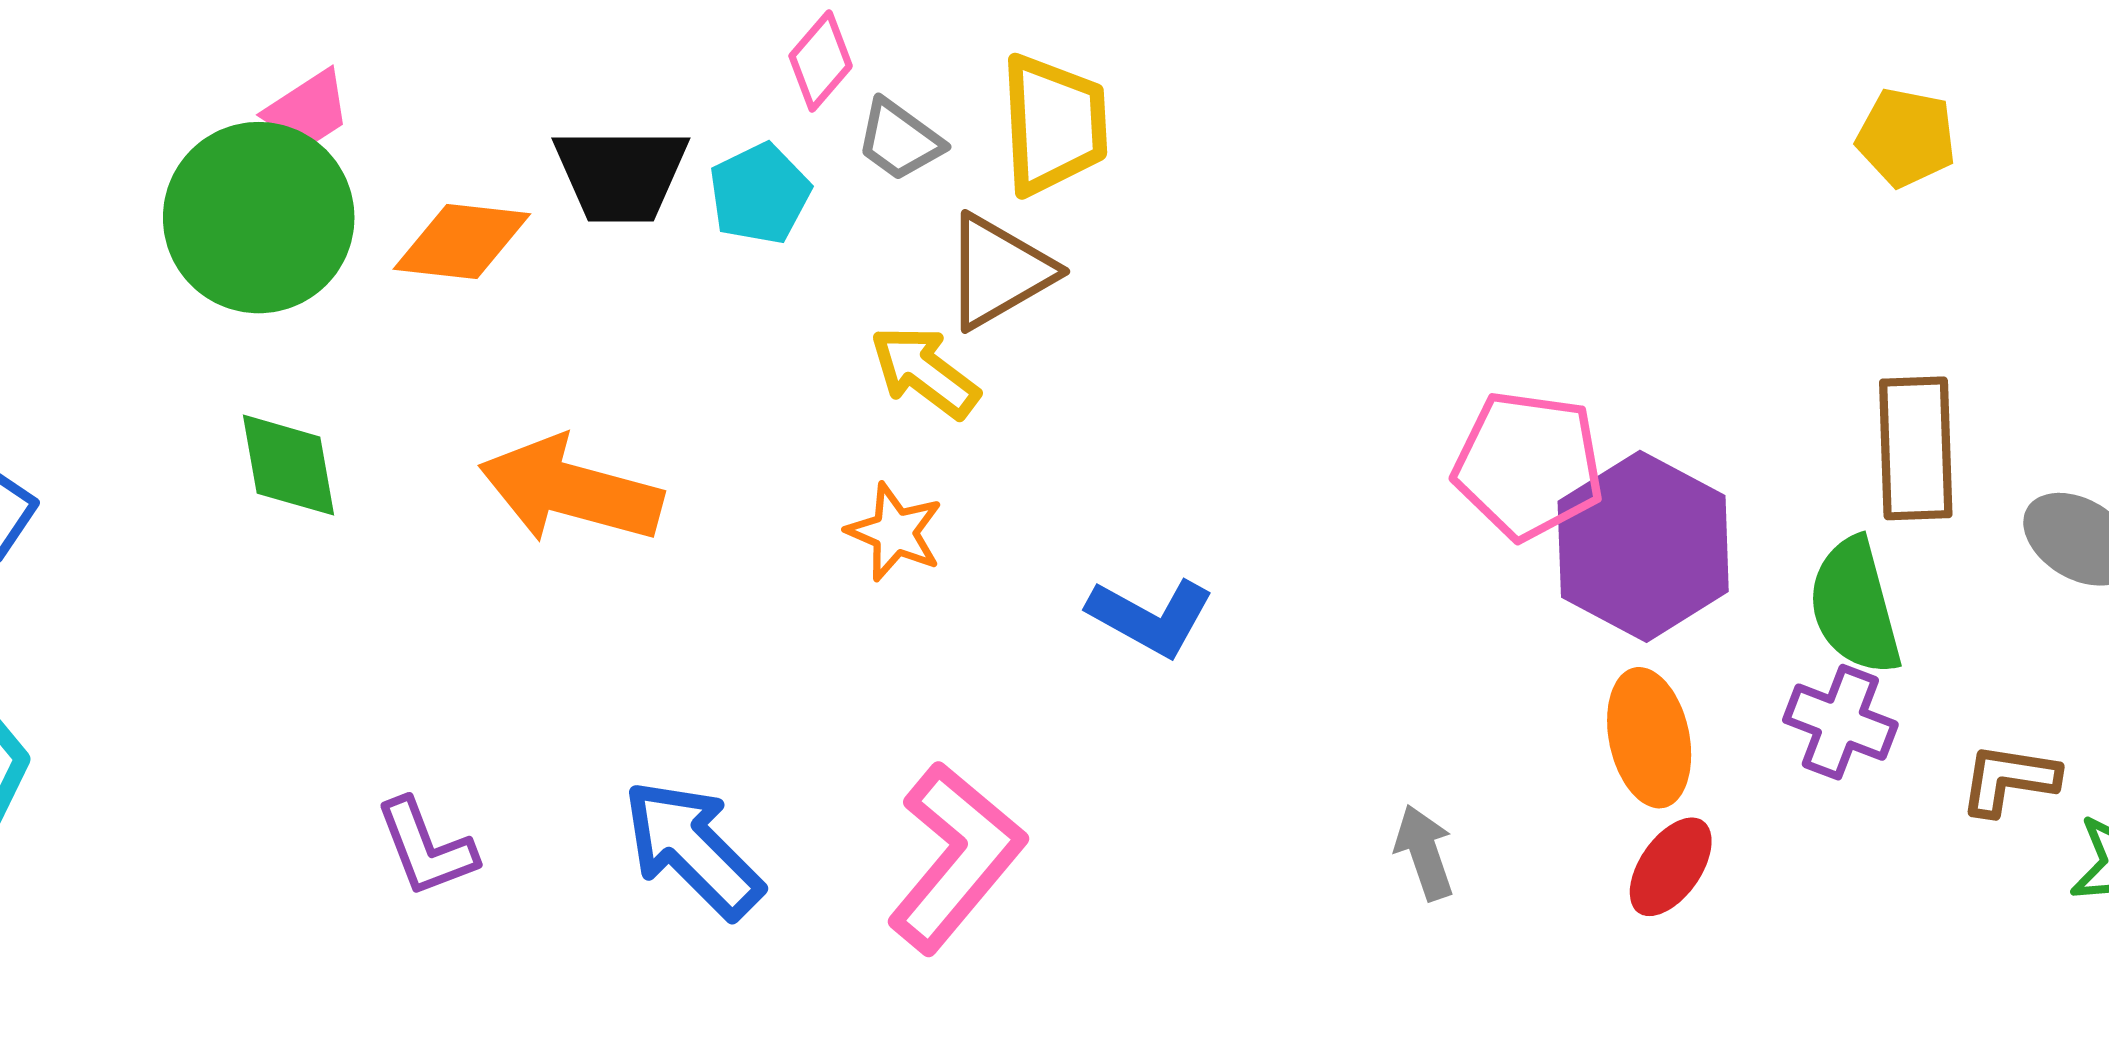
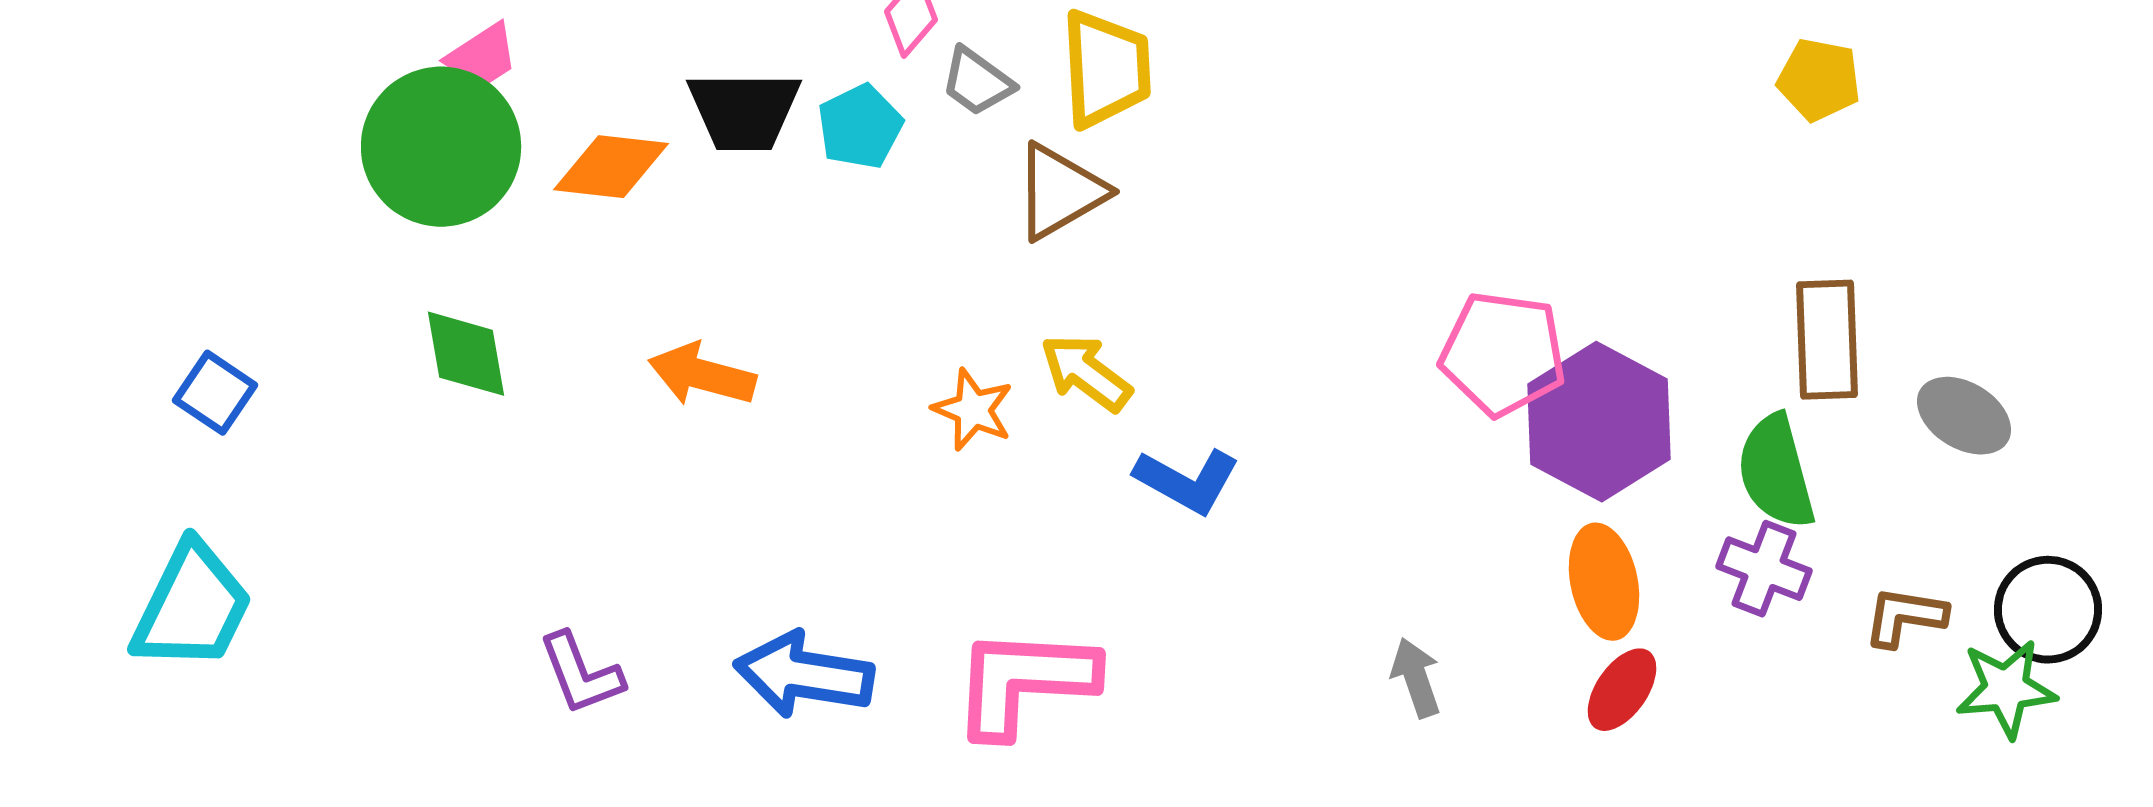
yellow arrow: (925, 372) -> (1086, 373), moved
orange arrow: (571, 490) -> (702, 375), size x0.7
blue arrow: (693, 849) -> (804, 675), turned -36
pink L-shape: (956, 857) -> (1024, 682), turned -127

